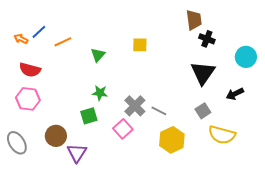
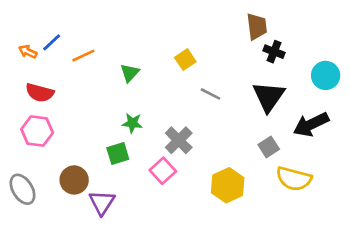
yellow square: (140, 45) -> (185, 60), turned -35
black arrow: (235, 94) -> (311, 124), size x1.5
gray line: (159, 111) -> (210, 94), moved

